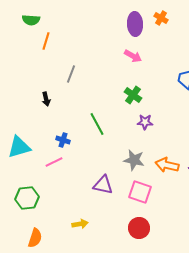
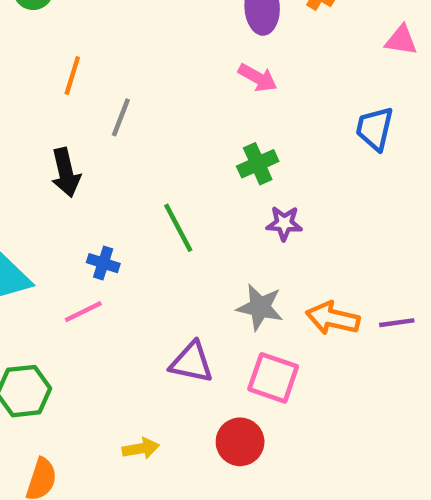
orange line: (46, 41) -> (72, 75), moved
green cross: (133, 95) -> (258, 164), turned 30
black arrow: (46, 99) -> (66, 173), size x1.5
red circle: (139, 228) -> (240, 442), moved

